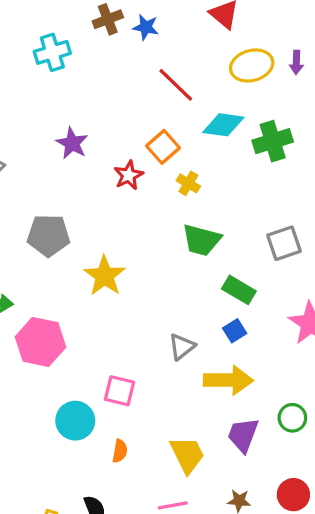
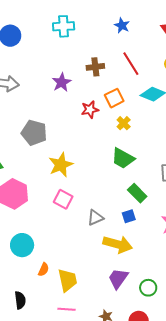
brown cross: (108, 19) -> (95, 67), moved
pink square: (119, 391) -> (63, 199), moved
green circle: (292, 418) -> (148, 288), moved
yellow trapezoid: (187, 455) -> (68, 280), moved

